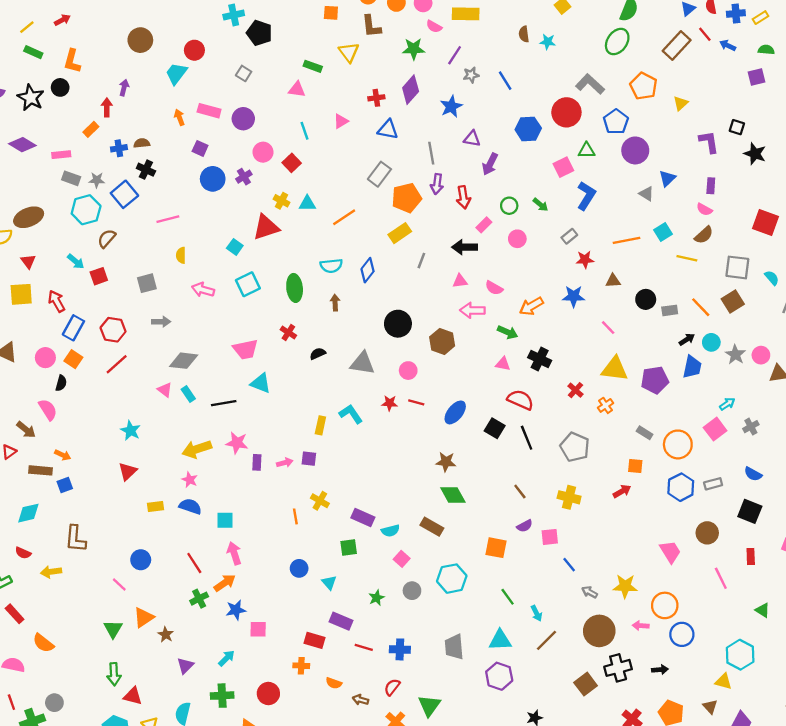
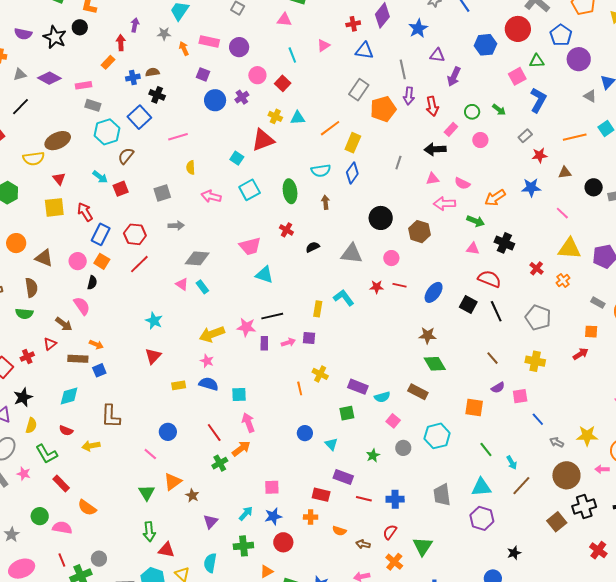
gray star: (97, 180) -> (164, 34), moved
yellow rectangle: (400, 233) -> (353, 143), moved, turned -30
black line: (224, 403) -> (272, 316), moved
blue star: (236, 610) -> (273, 516), moved

